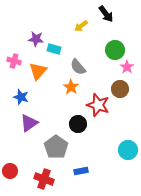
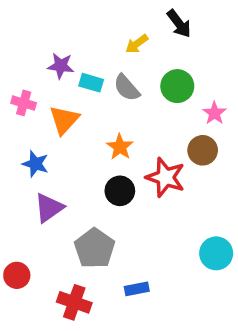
green circle: (115, 50) -> (177, 86), moved
gray semicircle: (78, 67) -> (127, 88), moved
black circle: (78, 124) -> (120, 191), moved
red circle: (10, 171) -> (17, 275), moved

